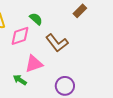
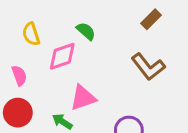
brown L-shape: (57, 43) -> (148, 67), moved

